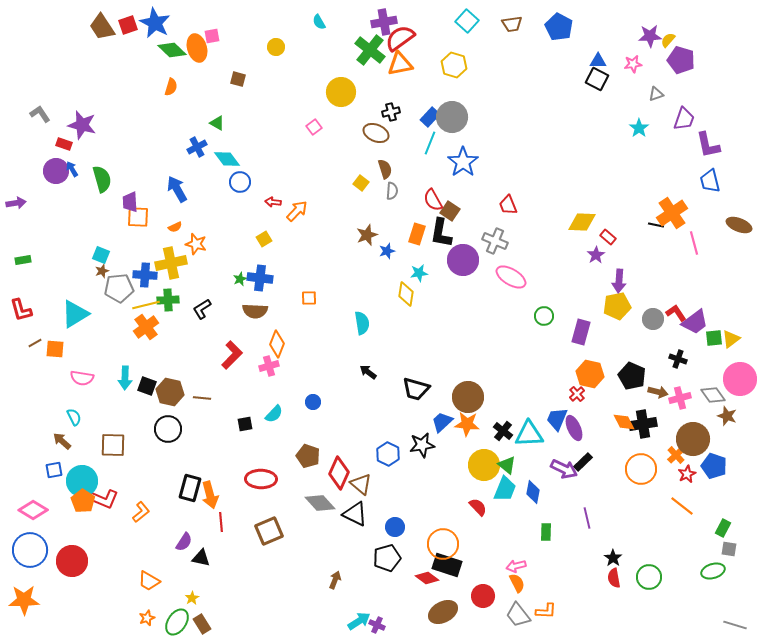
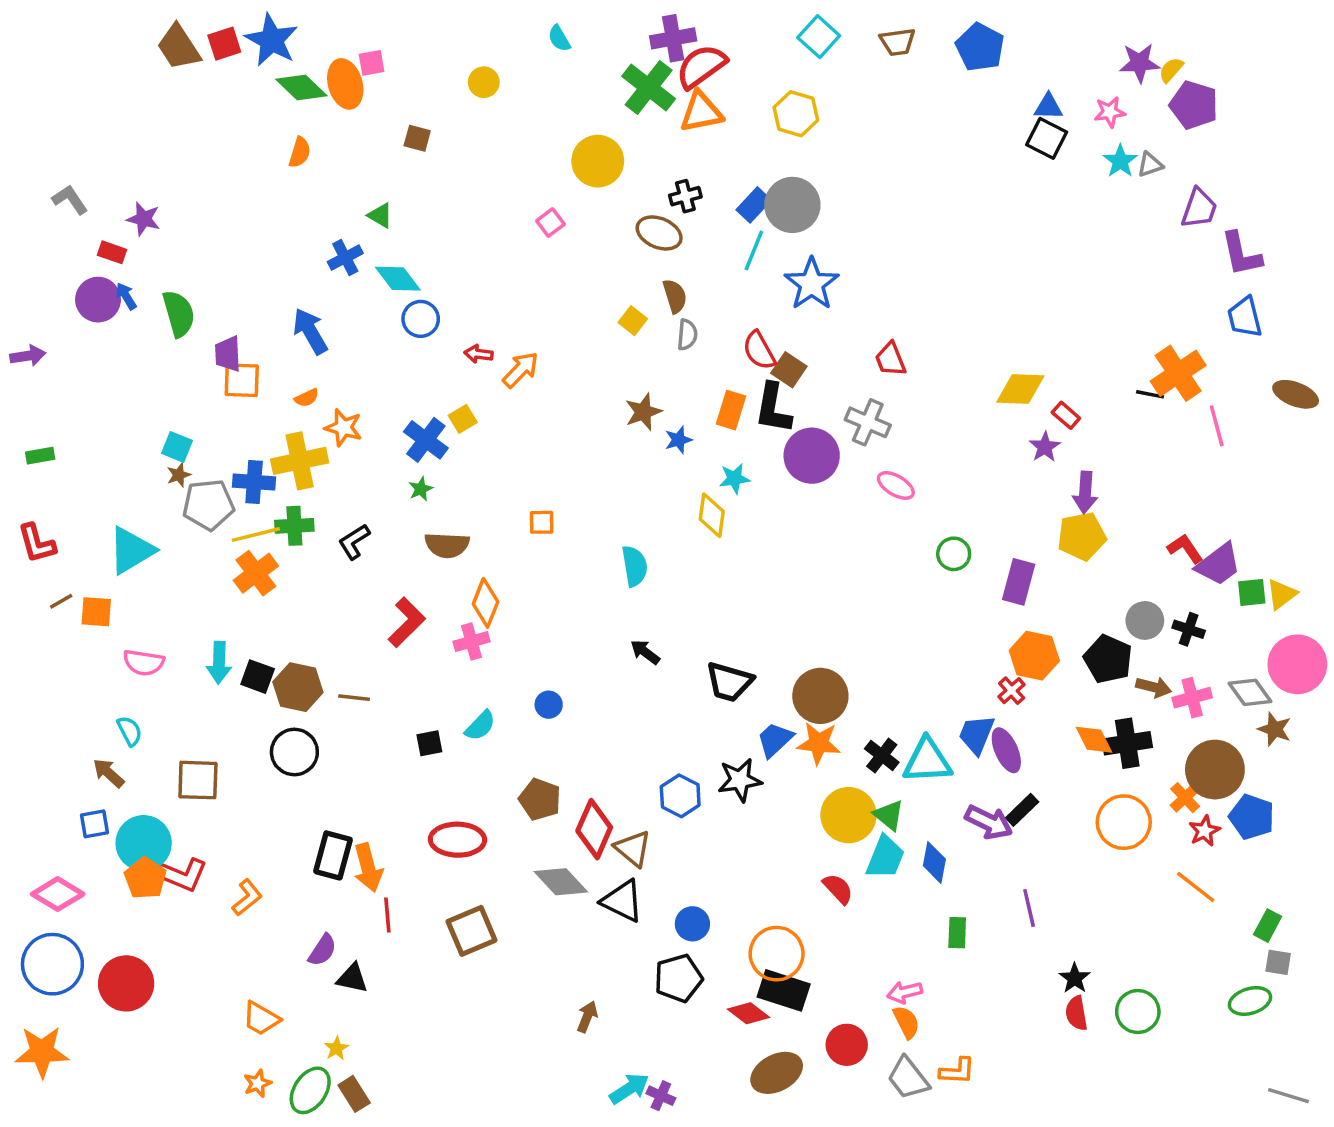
purple star: (82, 125) -> (144, 219), size x0.7
cyan star: (639, 128) -> (1120, 161), moved
pink ellipse: (511, 277) -> (896, 485), size x0.7
blue cross: (260, 278) -> (426, 440), moved, turned 30
gray circle: (653, 319) -> (1145, 620), moved

